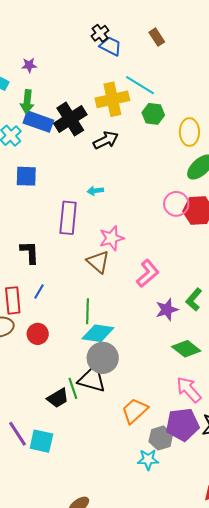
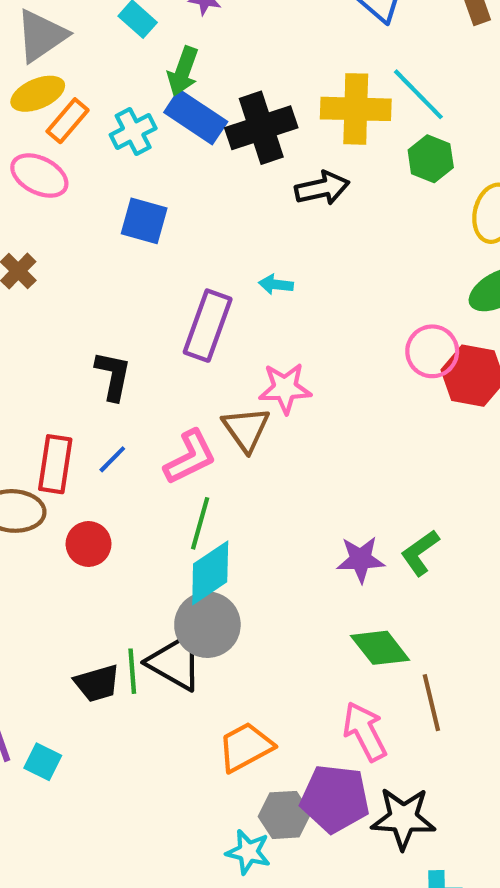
pink L-shape: (148, 273) -> (190, 457), moved
cyan diamond: (98, 333) -> (210, 573), turned -56
cyan square: (41, 441) -> (43, 762), size x0.7

